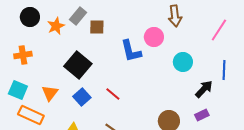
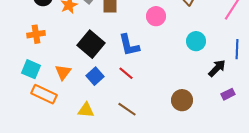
pink circle: (154, 37) -> (156, 16), moved
blue L-shape: (131, 51) -> (129, 45), moved
purple rectangle: (202, 115) -> (228, 94), moved

